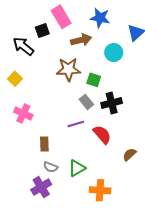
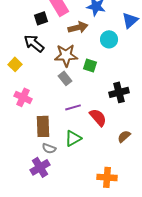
black arrow: (23, 46) -> (34, 43), moved
gray rectangle: (86, 102) -> (65, 78), moved
black cross: (112, 103) -> (119, 92), moved
brown rectangle: (44, 144) -> (43, 126), size x1.5
green triangle: (77, 168) -> (73, 138), moved
orange cross: (100, 190) -> (107, 177), moved

